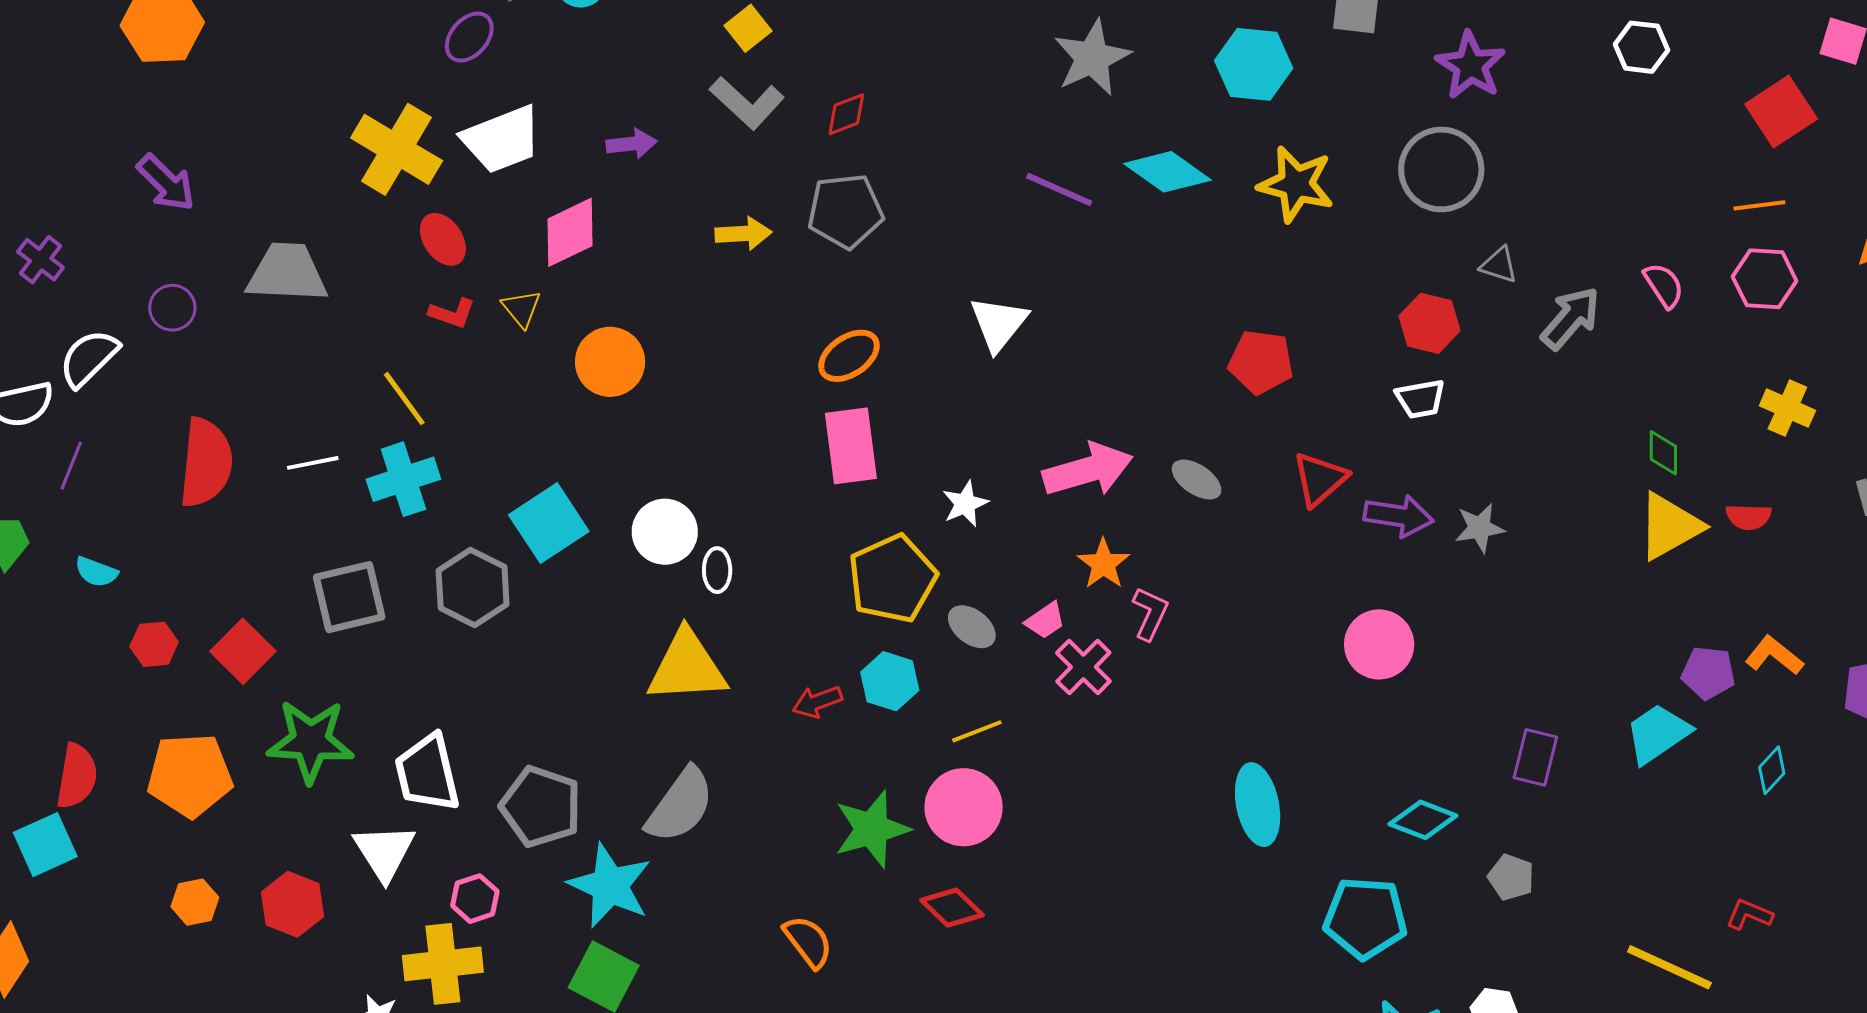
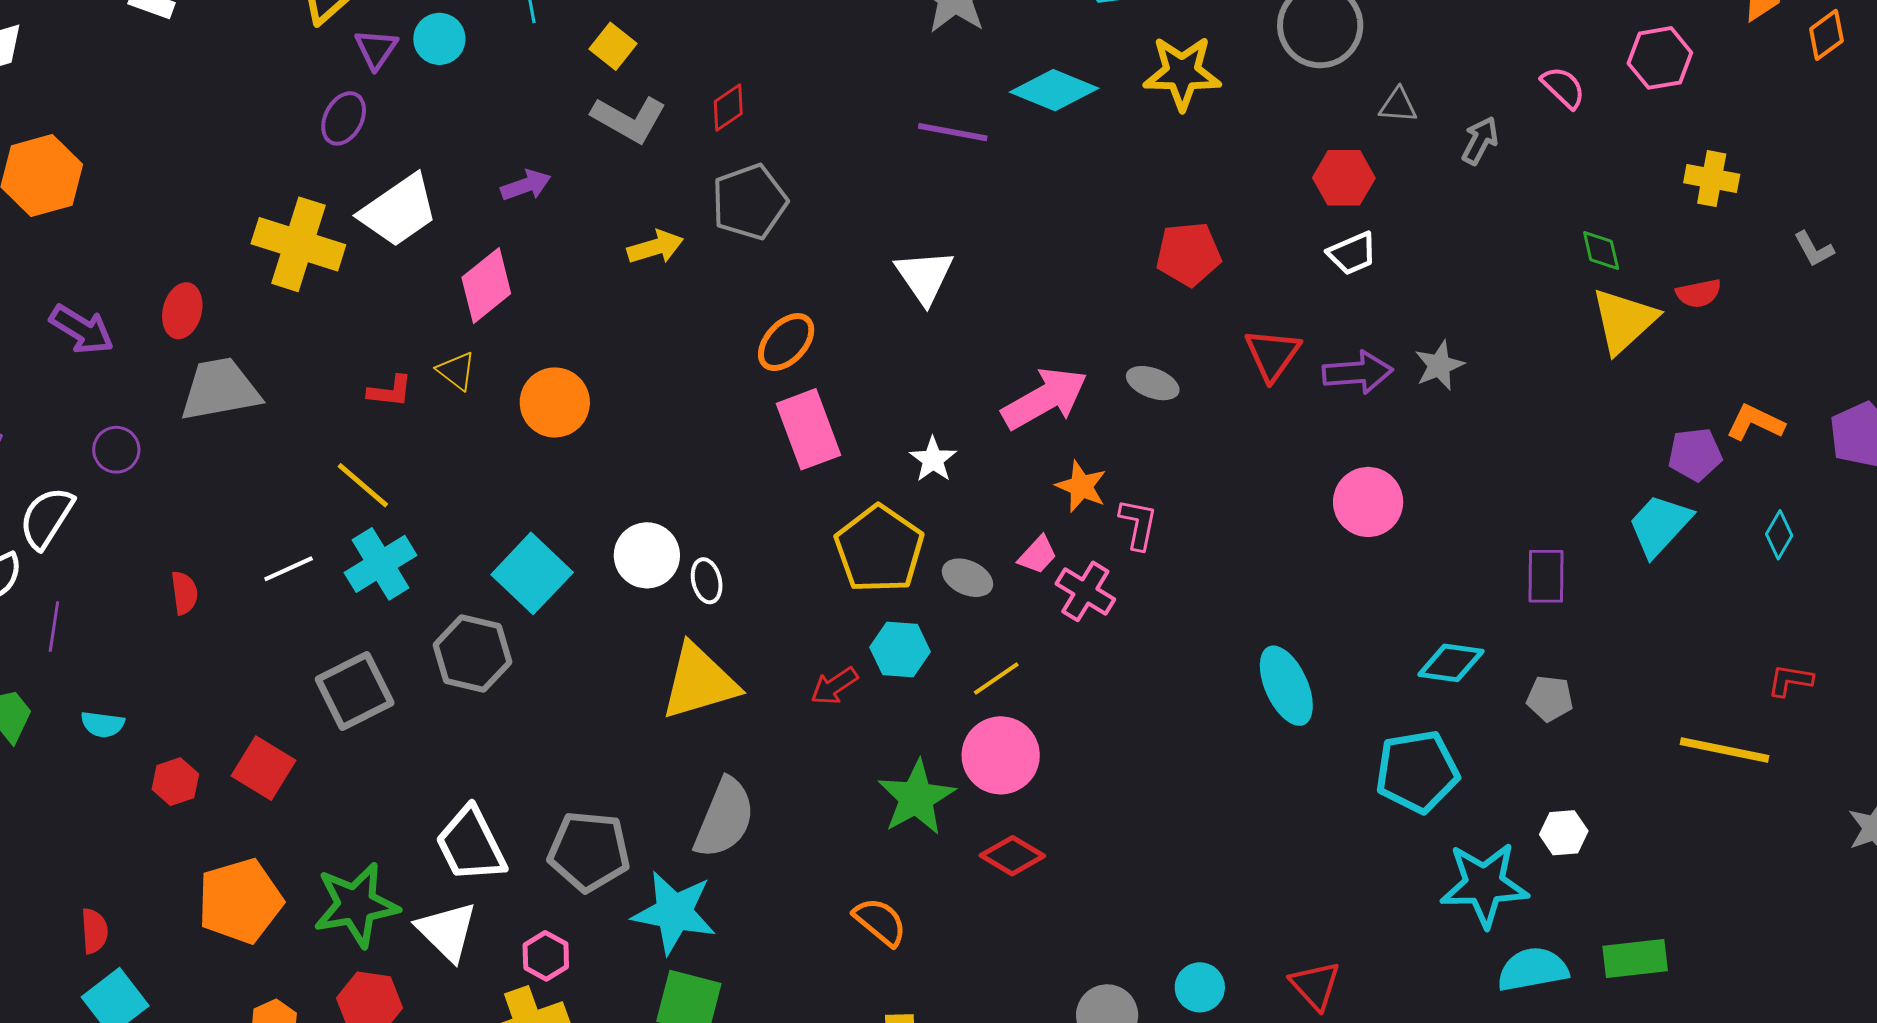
red ellipse: (443, 239) -> (182, 311), moved, turned 62
gray arrow: (1571, 318) -> (1480, 141), size x0.7
red semicircle: (206, 463) -> (184, 593), size x0.5
green star: (310, 741) -> (356, 905), moved
red semicircle: (77, 776) -> (94, 931), moved, size x0.7

